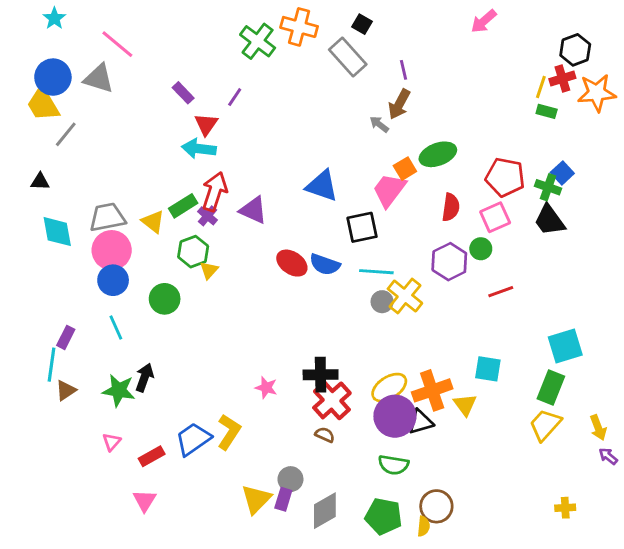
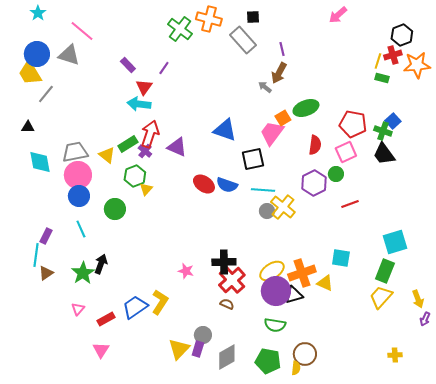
black square: (362, 24) -> (253, 17), turned -32
green star: (119, 390) -> (83, 273), turned 30
yellow triangle: (465, 405) -> (325, 283), turned -30
purple arrow: (608, 456) -> (425, 319), turned -104

